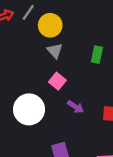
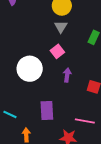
purple arrow: (75, 107) -> (67, 75), turned -128

